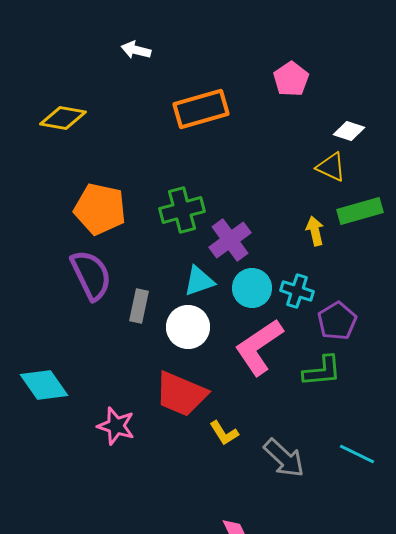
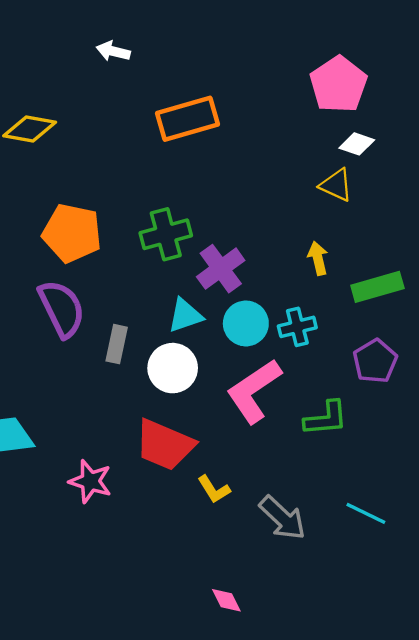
pink pentagon: (291, 79) -> (338, 84), moved, size x1.4
green rectangle: (360, 211) -> (377, 287), moved
cyan cross: (297, 291) -> (297, 327), turned -32
purple pentagon: (337, 321) -> (375, 361), moved

